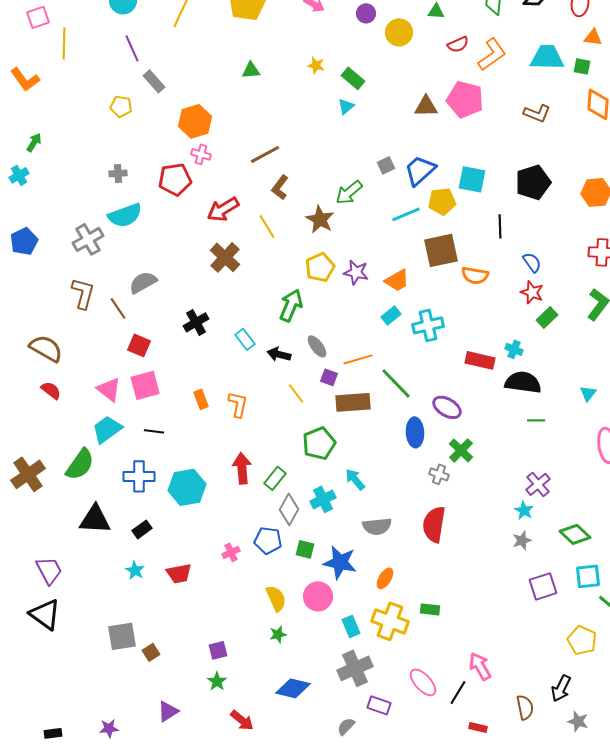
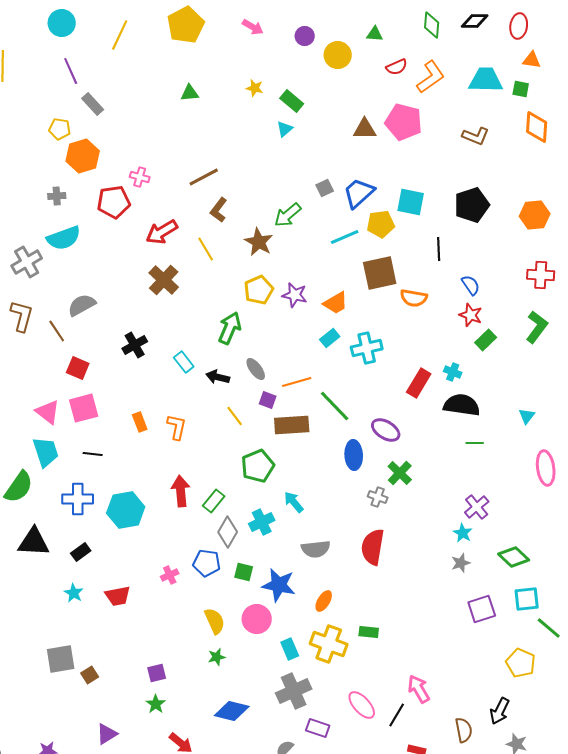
orange hexagon: (195, 121) -> (83, 156), moved
red rectangle: (480, 360) -> (419, 383), turned -72
cyan trapezoid: (107, 429) -> (46, 452), turned 108

